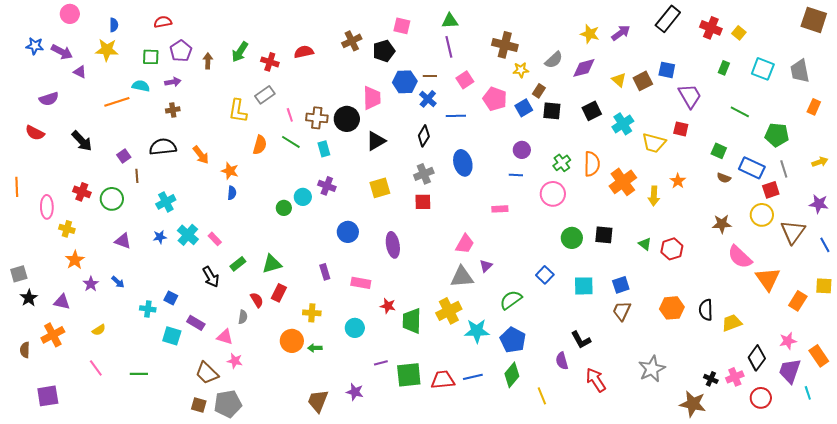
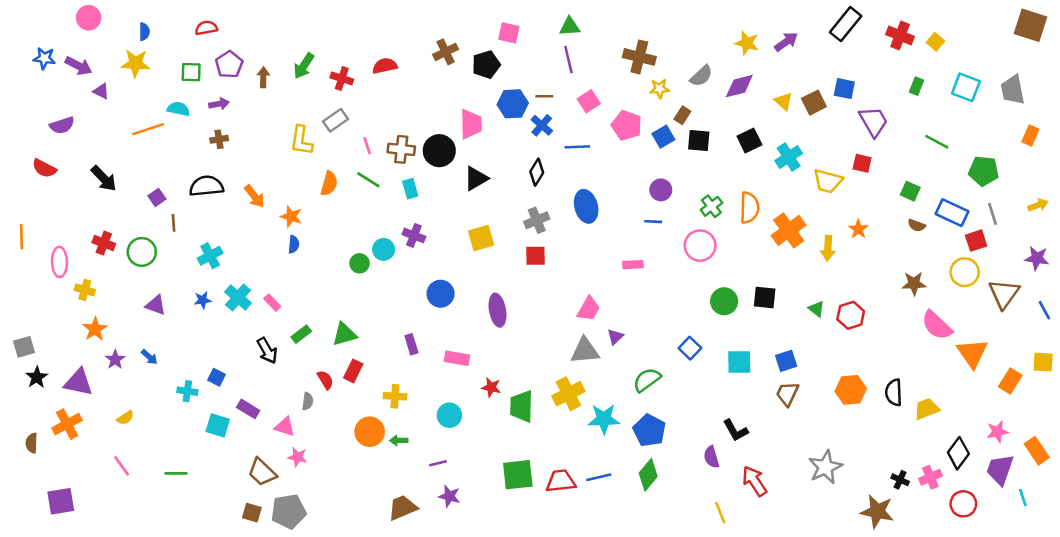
purple triangle: (62, 302) -> (78, 382), size x1.4
purple line: (381, 363) -> (438, 463), moved
yellow line: (542, 396) -> (720, 513), moved
brown trapezoid: (318, 401) -> (403, 508), turned 45

